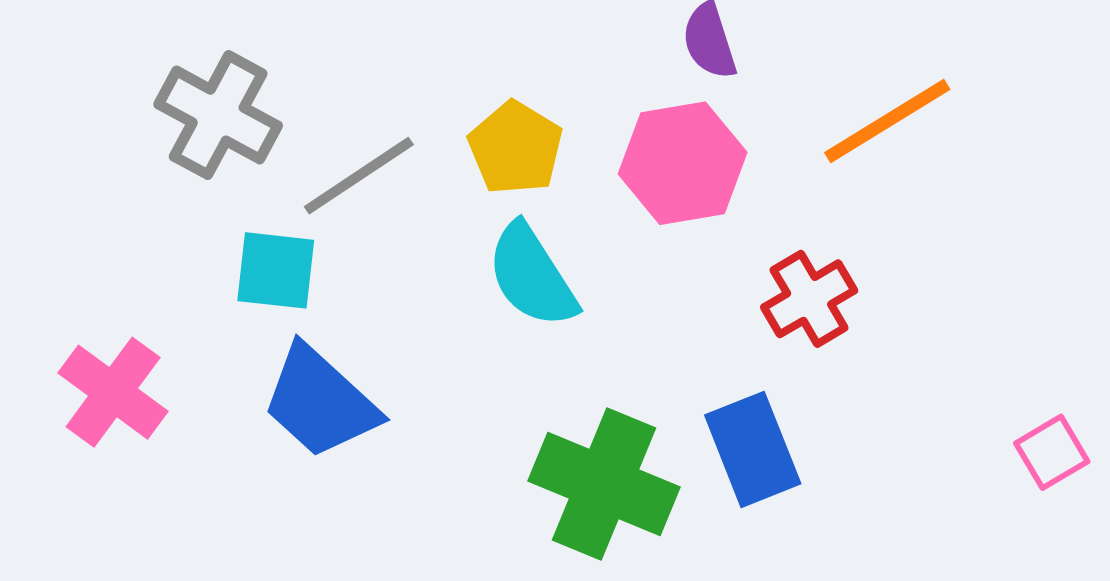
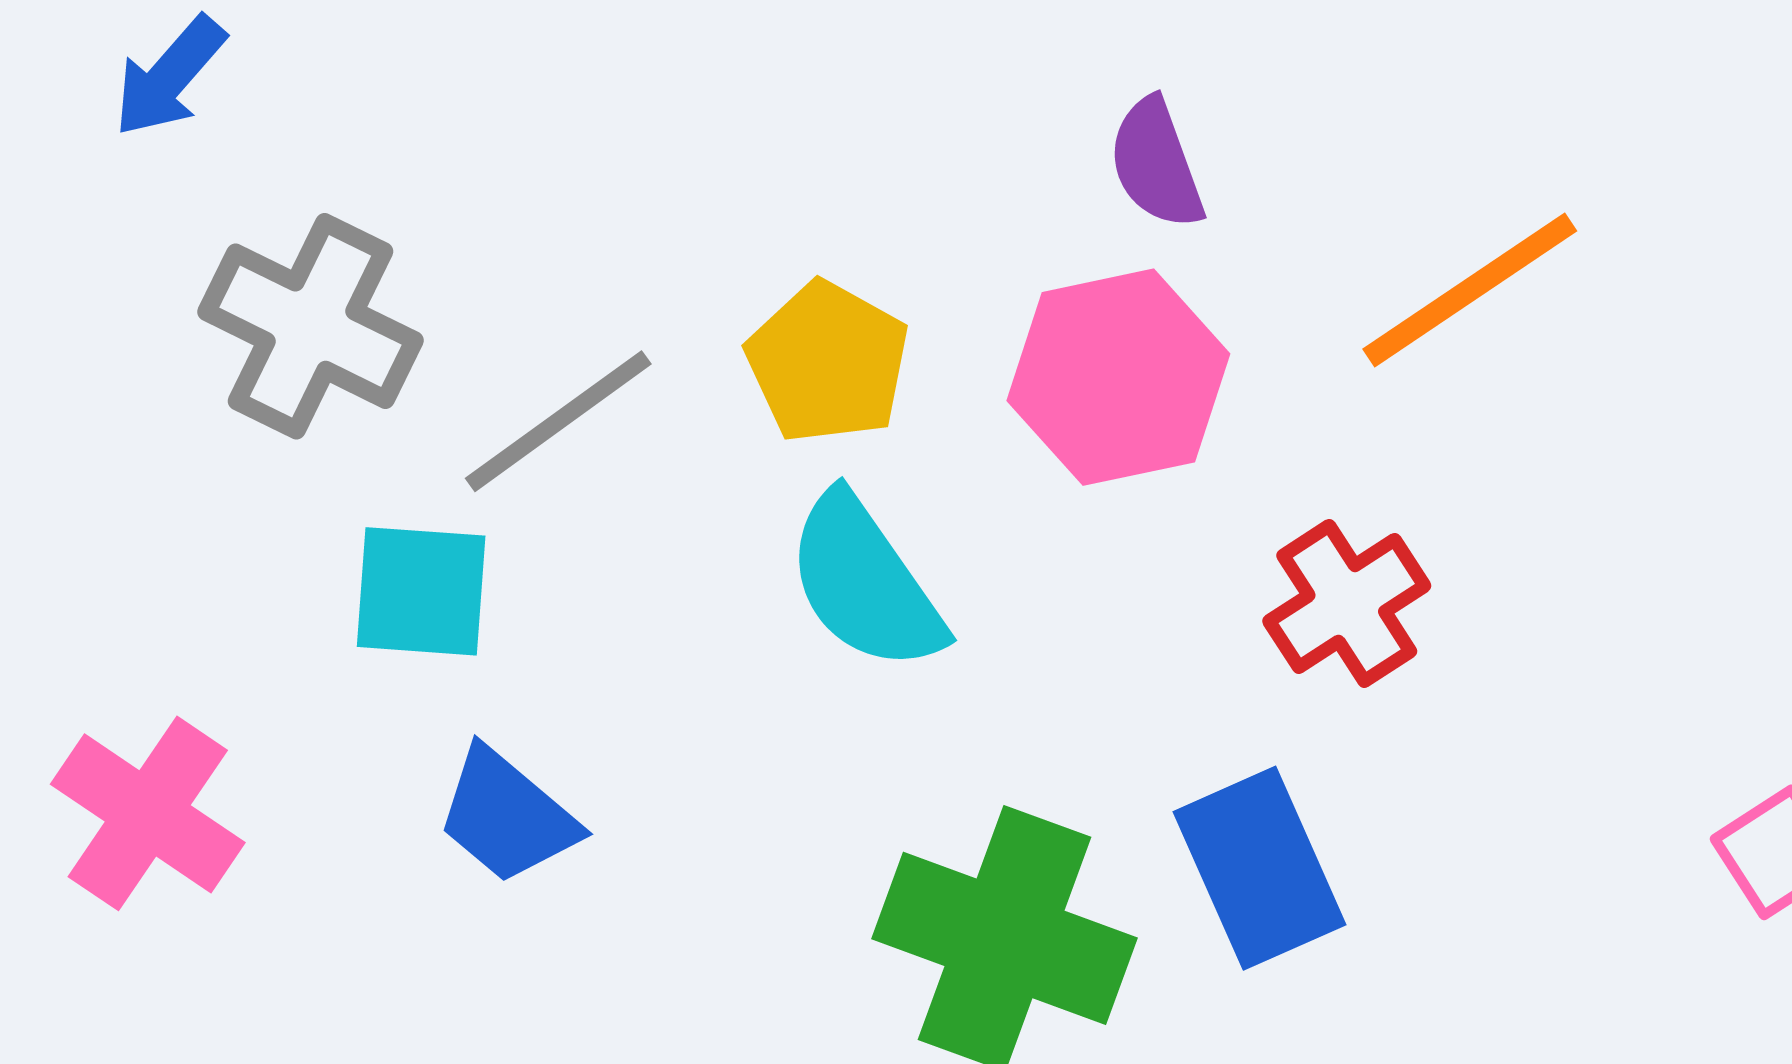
blue trapezoid: (320, 402) -> (507, 816), size x0.7

